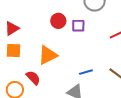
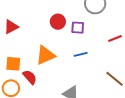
orange square: (14, 50) -> (13, 64), moved
blue line: (86, 72) -> (81, 54), moved

